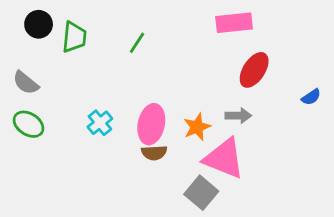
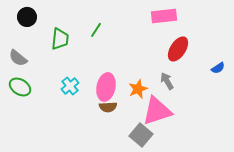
green trapezoid: (74, 37) -> (60, 39), moved
gray arrow: (238, 116) -> (167, 81), turned -120
pink triangle: (224, 158) -> (157, 111), turned -40

